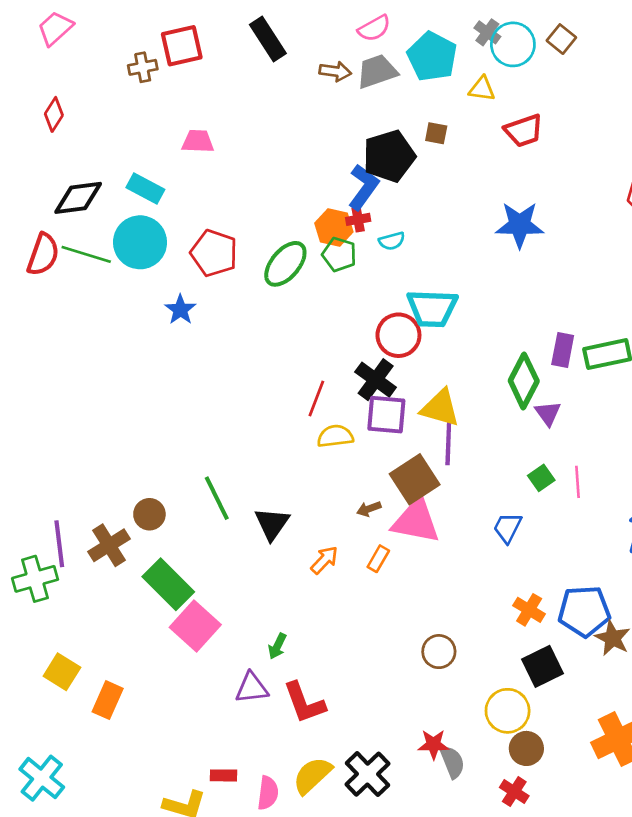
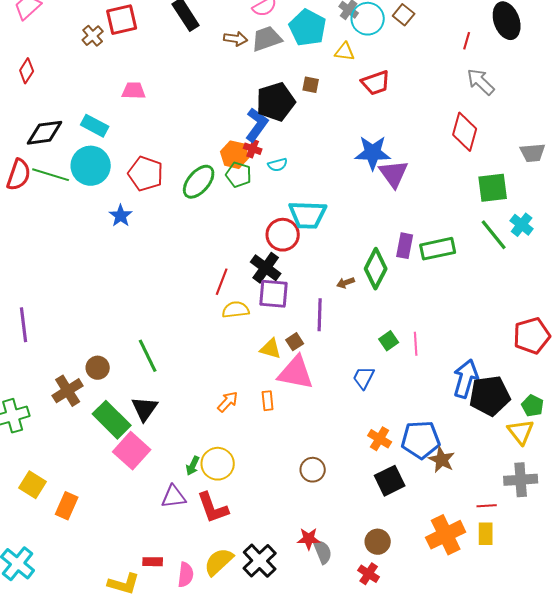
brown cross: (143, 67) -> (93, 36), turned -30
red cross: (358, 219) -> (253, 149), turned 30
yellow triangle: (440, 408) -> (271, 349), moved, size x0.7
purple triangle: (548, 413) -> (394, 174), moved, size x1.5
brown square: (415, 479) -> (295, 342), size x0.5
brown arrow: (369, 509) -> (346, 283), moved
black triangle: (272, 524) -> (145, 409), moved
purple line: (59, 544) -> (24, 325), moved
orange rectangle: (378, 559) -> (268, 401), turned -36
yellow circle: (508, 711) -> (218, 464), moved

